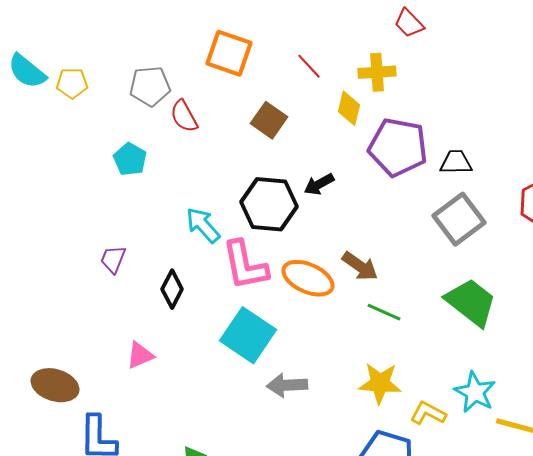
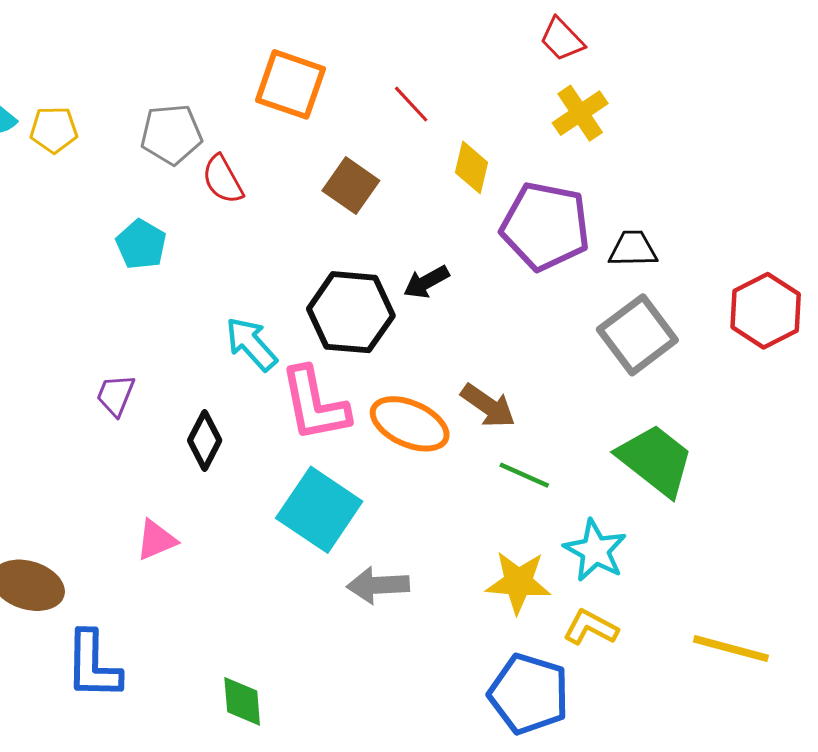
yellow cross: (377, 72) -> (580, 113), moved, turned -30
cyan star: (475, 392) -> (595, 551), moved

